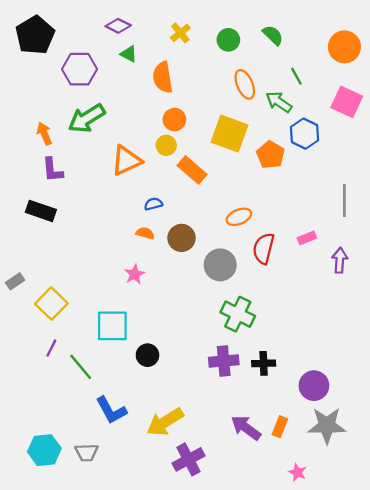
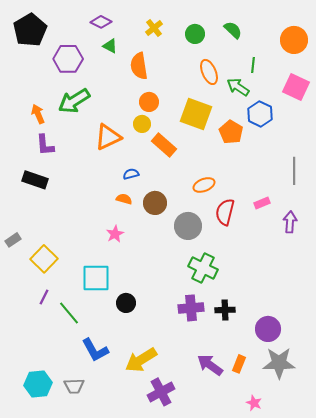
green line: (296, 76) -> (253, 65), turned 35

